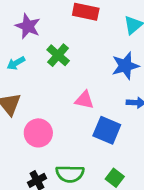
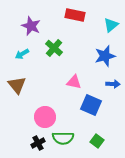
pink circle: (38, 133) -> (45, 117), moved

